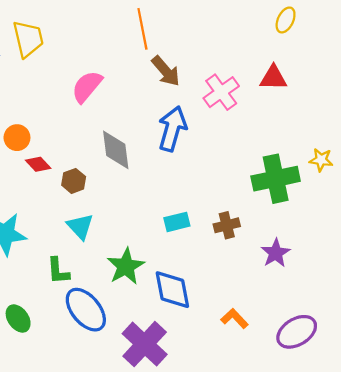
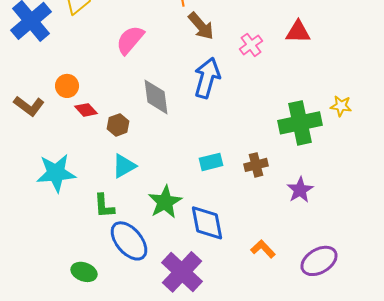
pink cross: (221, 92) -> (251, 45), size x0.7
cyan triangle: (80, 226) -> (124, 166), turned 44
green ellipse: (18, 319) -> (84, 272), moved, turned -35

